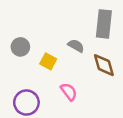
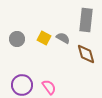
yellow square: (48, 61) -> (44, 38), moved
pink semicircle: (69, 92) -> (49, 87), moved

